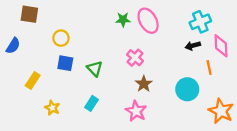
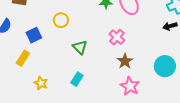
yellow circle: (61, 38) -> (61, 20), moved
blue square: (65, 63) -> (34, 35), moved, turned -35
pink star: (136, 111) -> (130, 86), moved

